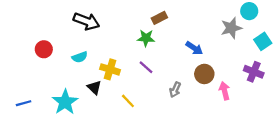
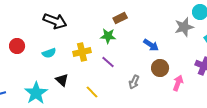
yellow cross: (110, 69) -> (82, 52), moved, turned -30
pink arrow: (225, 91) -> (178, 83), turned 35

